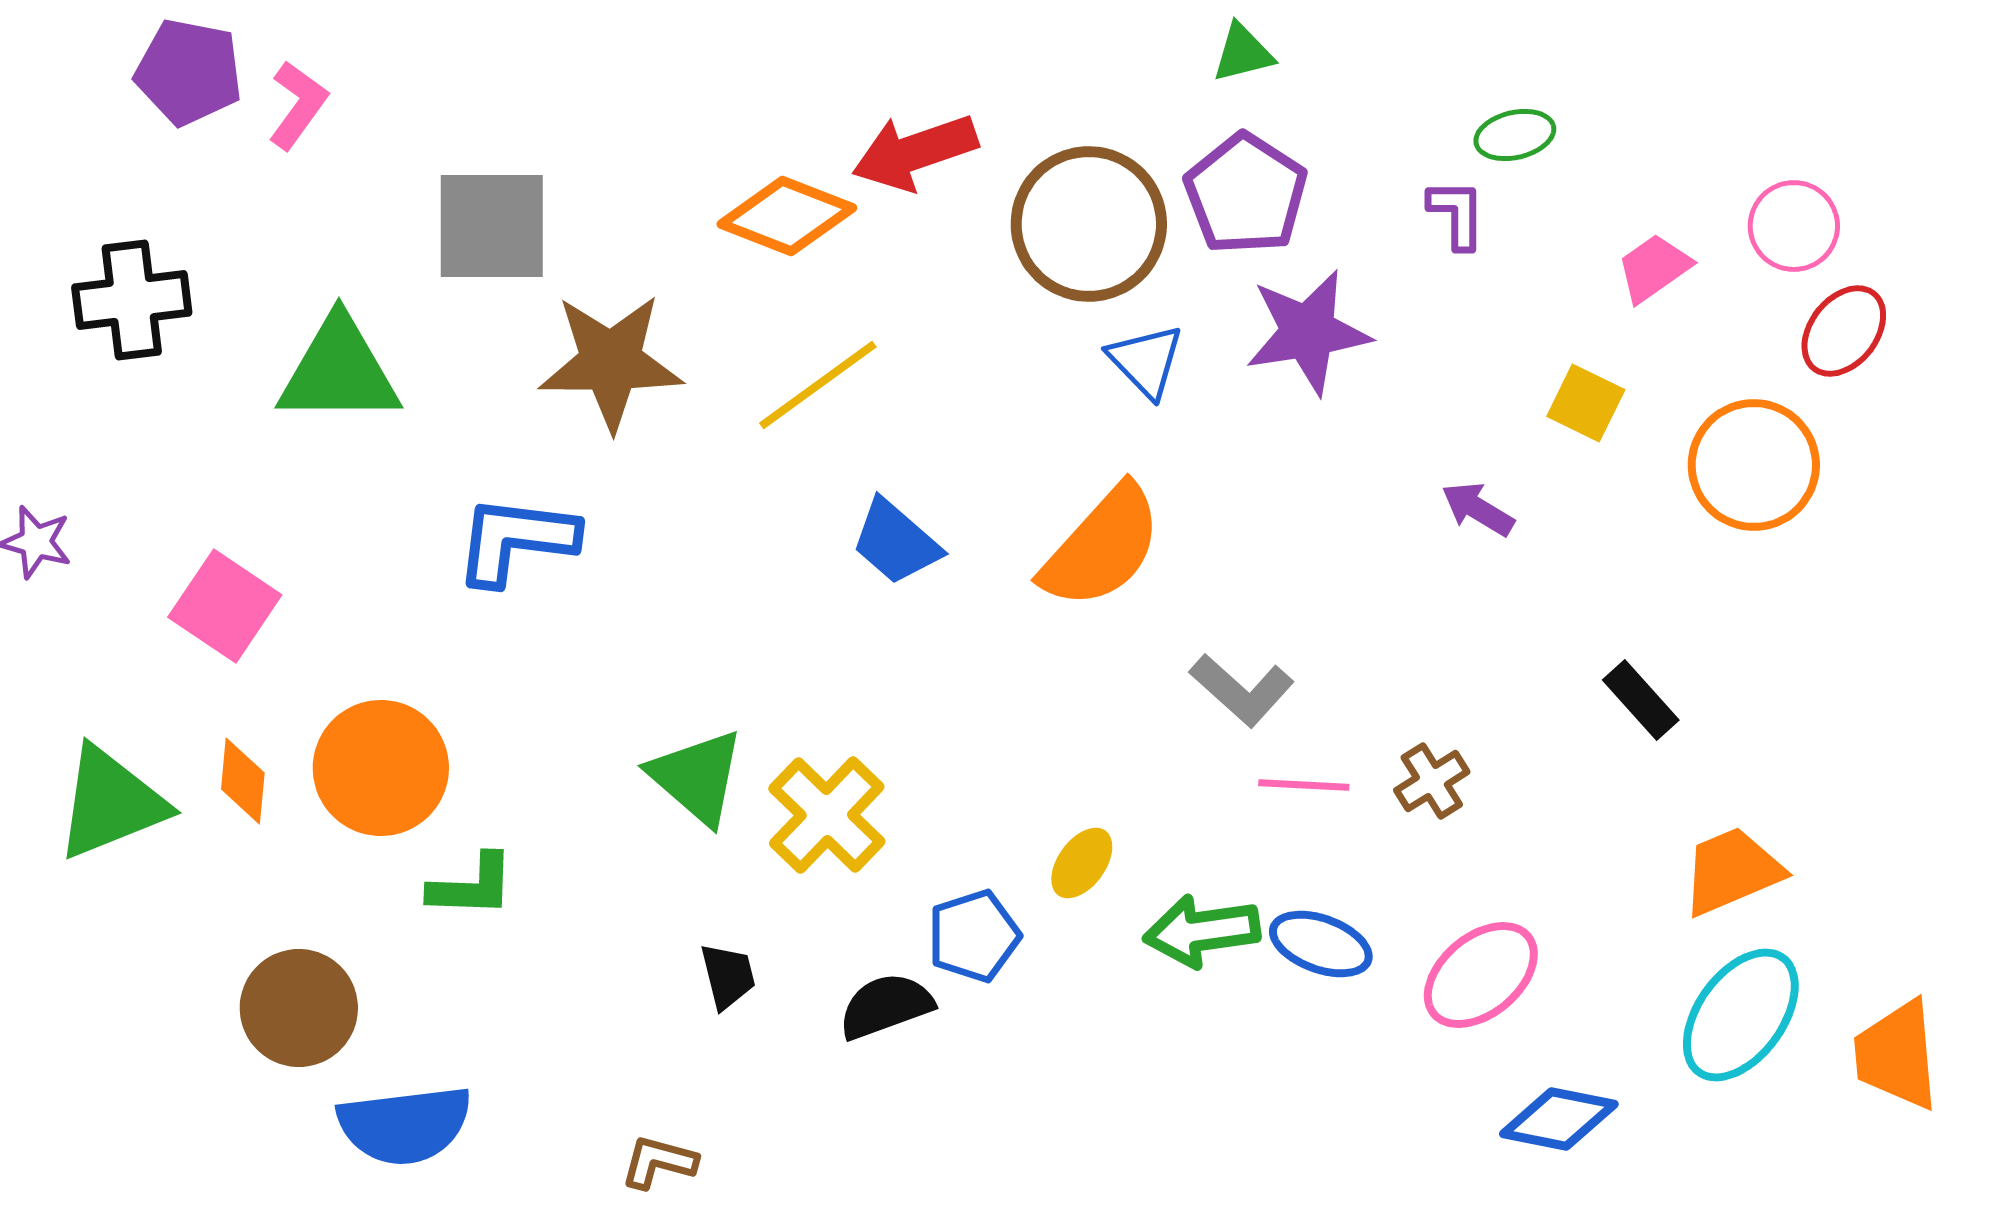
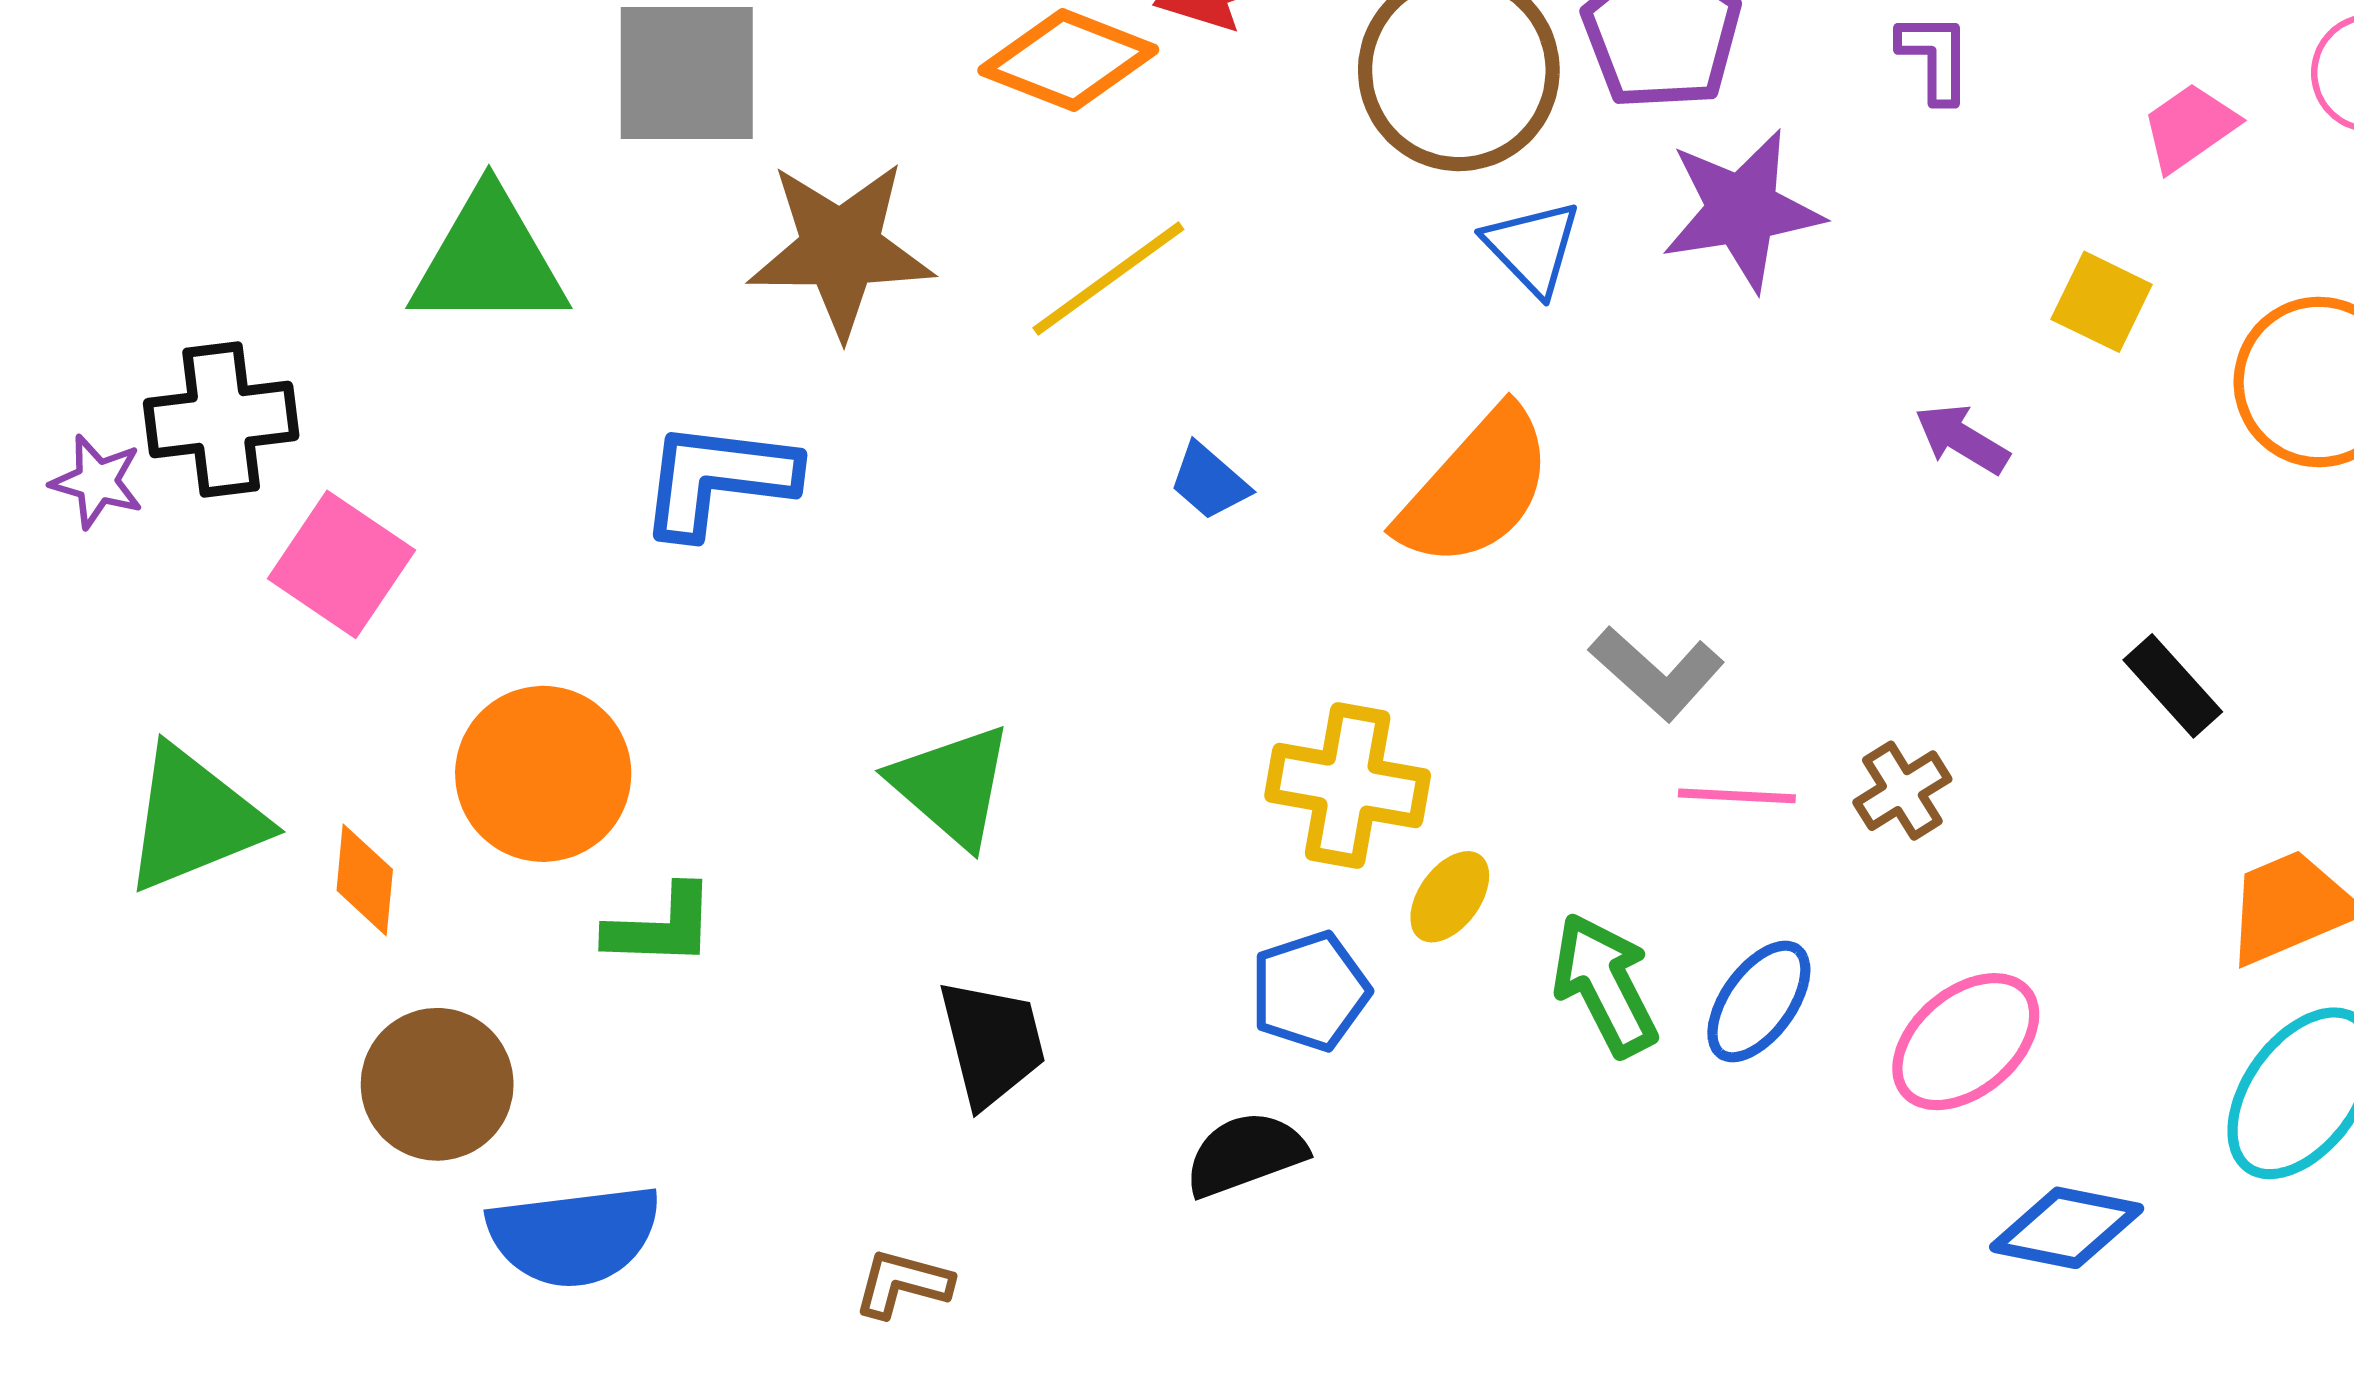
black cross: (132, 300) -> (221, 420), moved
blue trapezoid: (896, 542) -> (1209, 482), size x0.7
orange diamond: (243, 781) -> (365, 880), moved
yellow cross: (827, 815) -> (1348, 786), moved, turned -34
green arrow: (1202, 931) -> (1605, 985), turned 71
blue ellipse: (1321, 944) -> (1759, 1002), turned -74
black trapezoid: (728, 976) -> (992, 1043), size x1.5
black semicircle: (886, 1006) -> (1245, 1154), moved

